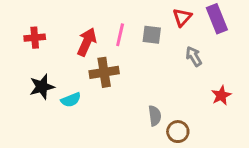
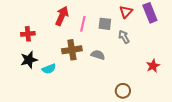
red cross: (35, 38) -> (28, 34), moved
red arrow: (87, 42) -> (62, 16), moved
gray arrow: (194, 56) -> (124, 37), moved
gray semicircle: (155, 116) -> (98, 55), moved, turned -64

